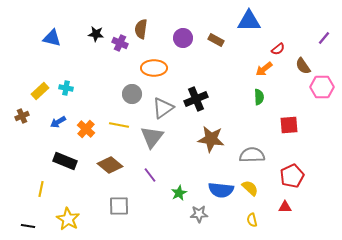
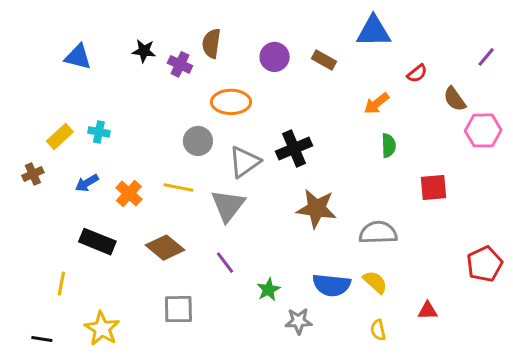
orange arrow: (264, 69) -> (377, 103), moved
red pentagon: (292, 176) -> (485, 264), moved

